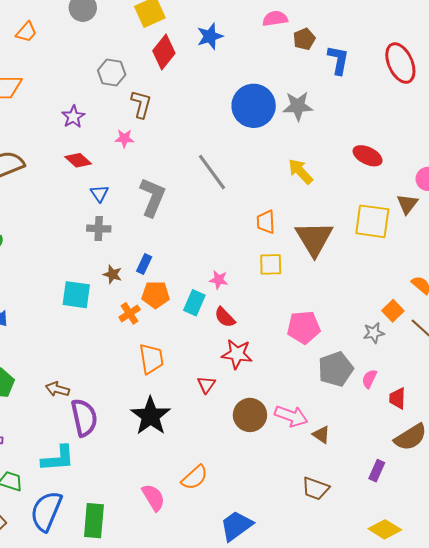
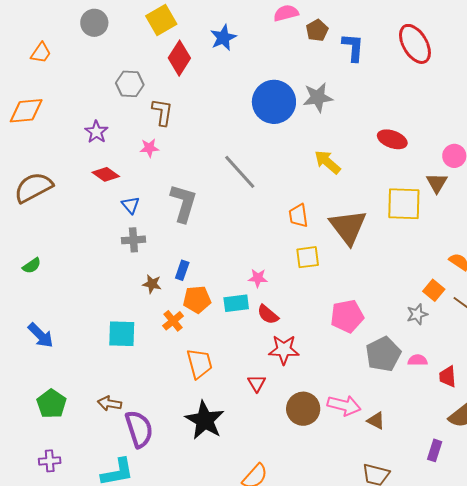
cyan square: (76, 295) -> (122, 334), moved
cyan rectangle: (194, 303) -> (236, 303), turned 65
pink semicircle: (369, 379) -> (418, 360), turned 72

